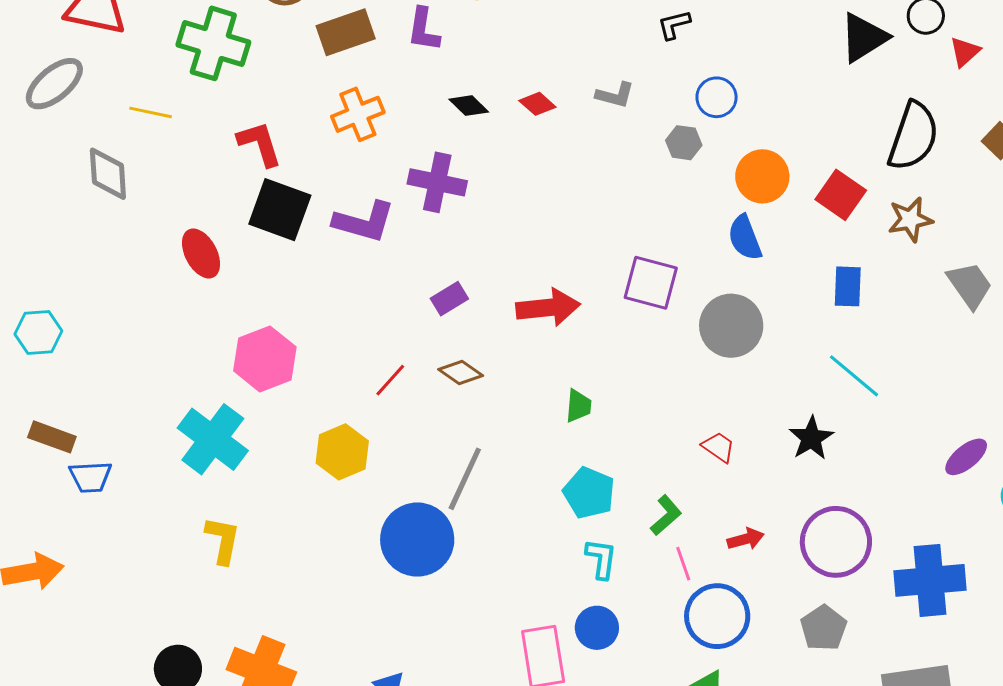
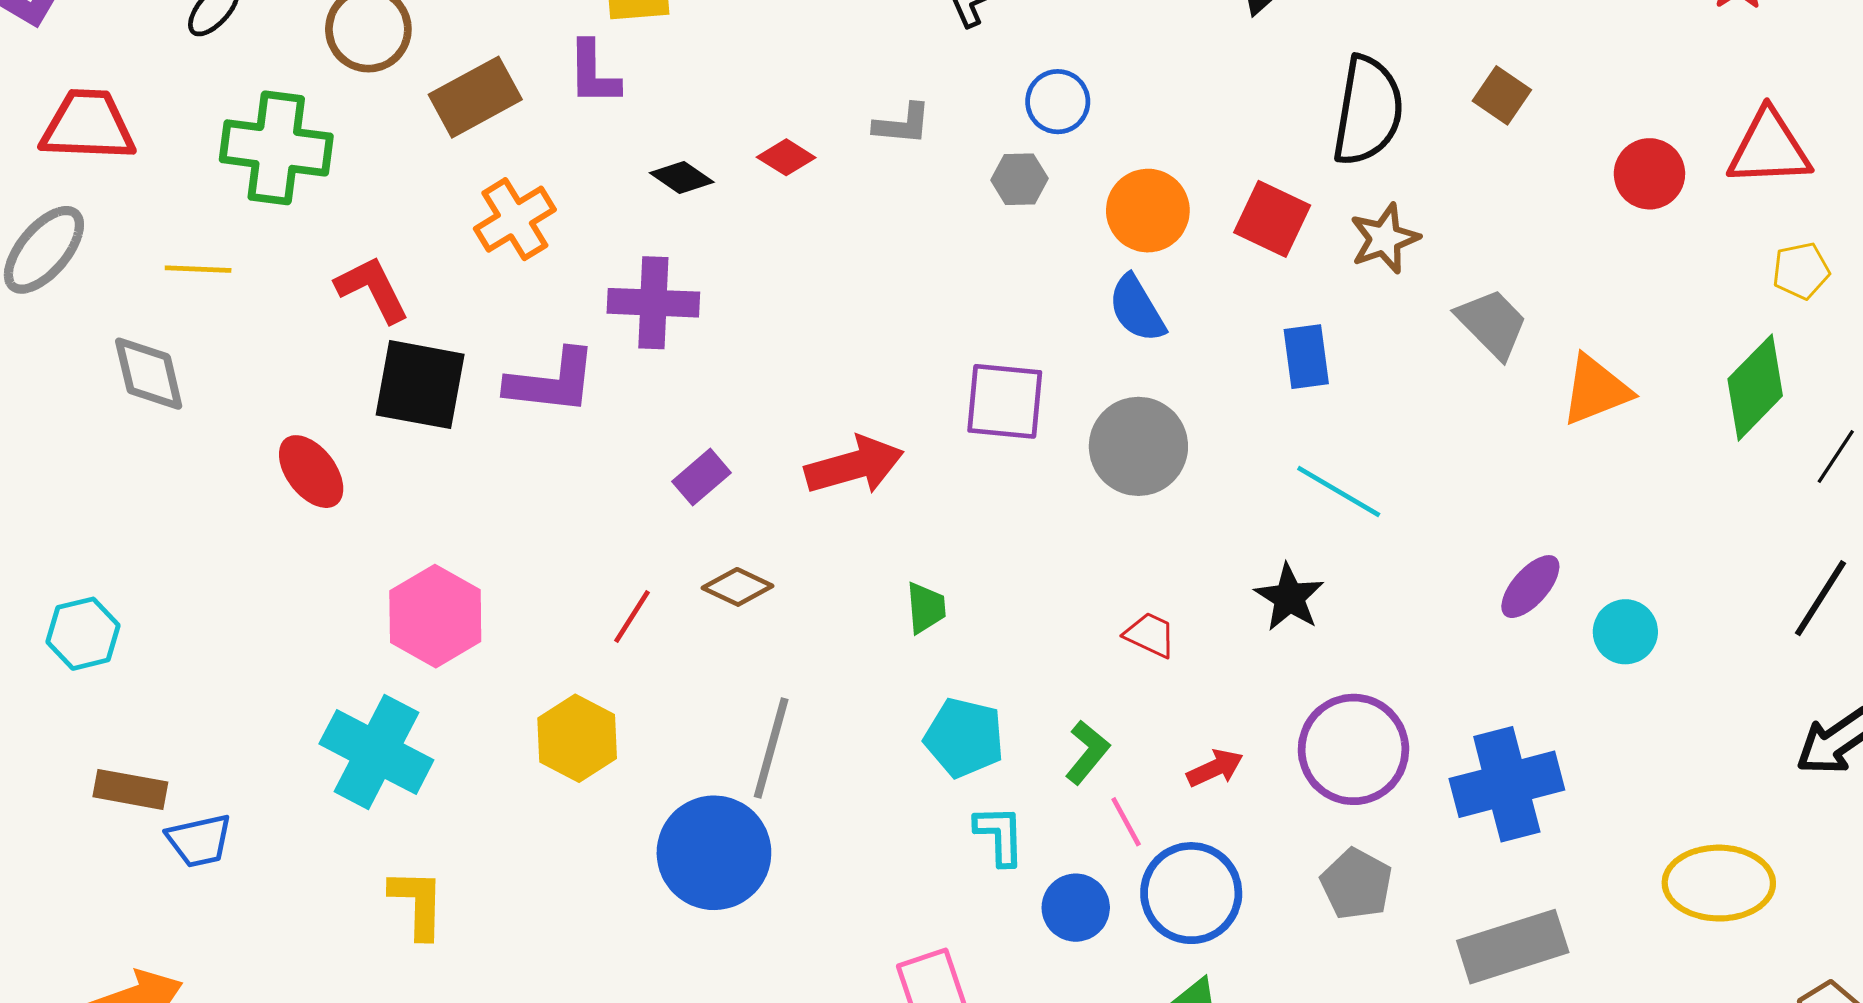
blue circle: (597, 628) -> (1076, 908), moved

